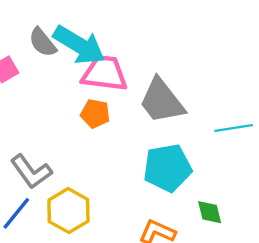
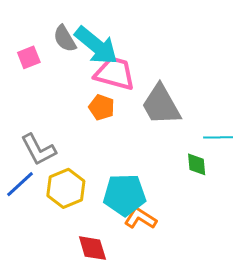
cyan pentagon: (167, 168) -> (125, 195), moved
green diamond: (210, 212) -> (197, 164), moved

